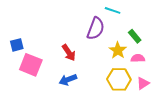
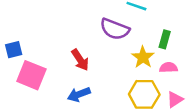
purple semicircle: (96, 29) -> (115, 29), turned 90
green rectangle: (135, 36) -> (165, 39), turned 56

